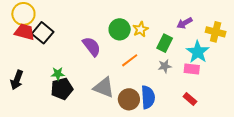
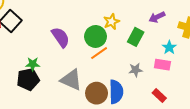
green circle: (120, 29) -> (96, 36), moved
cyan star: (198, 52) -> (169, 47), size x0.6
gray star: (165, 66) -> (135, 70), moved
green star: (58, 74) -> (33, 64), moved

